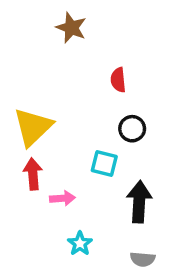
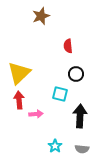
brown star: (71, 28) -> (41, 16), turned 30
cyan star: (80, 244) -> (55, 146), moved

